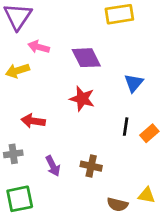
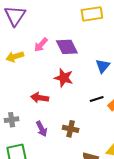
pink arrow: (39, 47) -> (41, 45), moved, turned -63
red arrow: (33, 121) -> (40, 98), moved
black line: (126, 127) -> (97, 99), turned 64

